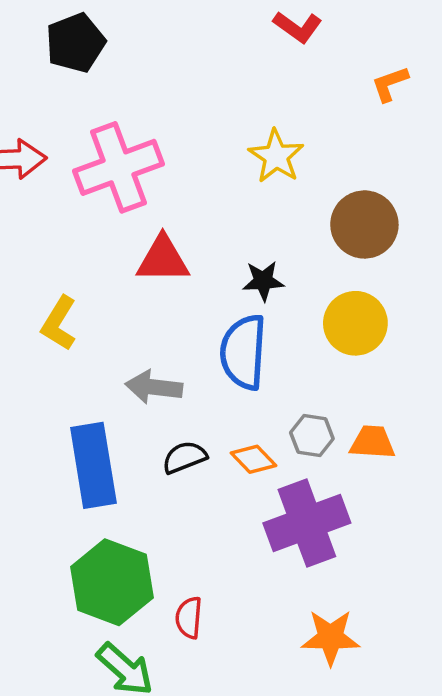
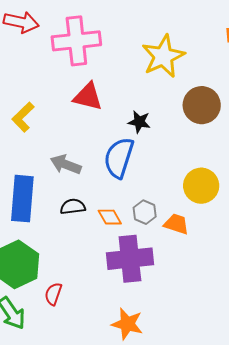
yellow star: (276, 156) -> (163, 56), size x1.4
yellow circle: (355, 323) -> (201, 186), moved

